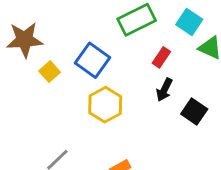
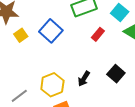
black arrow: (164, 90) -> (84, 79), moved
yellow hexagon: (105, 105) -> (52, 85), moved

